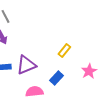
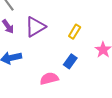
purple triangle: (26, 65) -> (35, 27), moved

